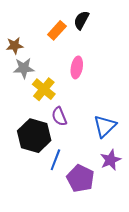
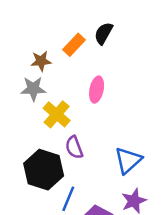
brown star: (15, 46) -> (41, 61), moved

